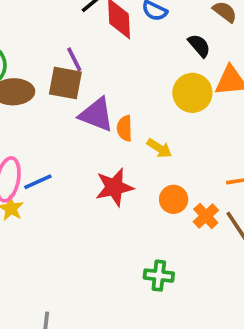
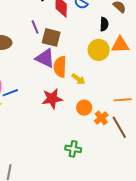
black semicircle: (199, 46) -> (104, 24), turned 40
brown square: (65, 83) -> (51, 37), moved
orange semicircle: (125, 128) -> (60, 67), size x1.5

